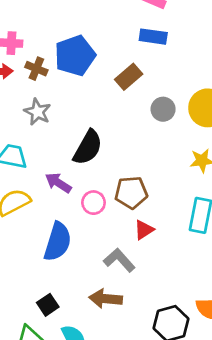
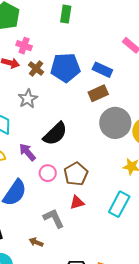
blue rectangle: (153, 37) -> (102, 70), moved
gray circle: (163, 109) -> (115, 123), size x1.8
brown pentagon: (131, 193) -> (76, 174), turned 30
brown arrow: (106, 299) -> (36, 242), size x0.6

